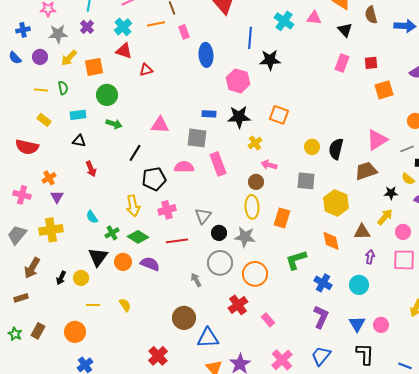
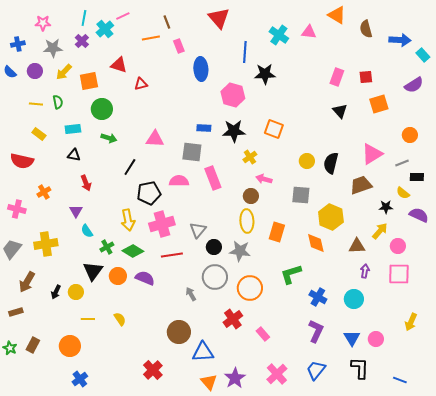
cyan cross: (123, 27) -> (105, 29), moved
black triangle: (345, 30) -> (340, 111), moved
purple triangle: (57, 197) -> (76, 211), moved
pink cross: (167, 210) -> (162, 224), size x1.4
orange diamond: (331, 241) -> (316, 243), moved

